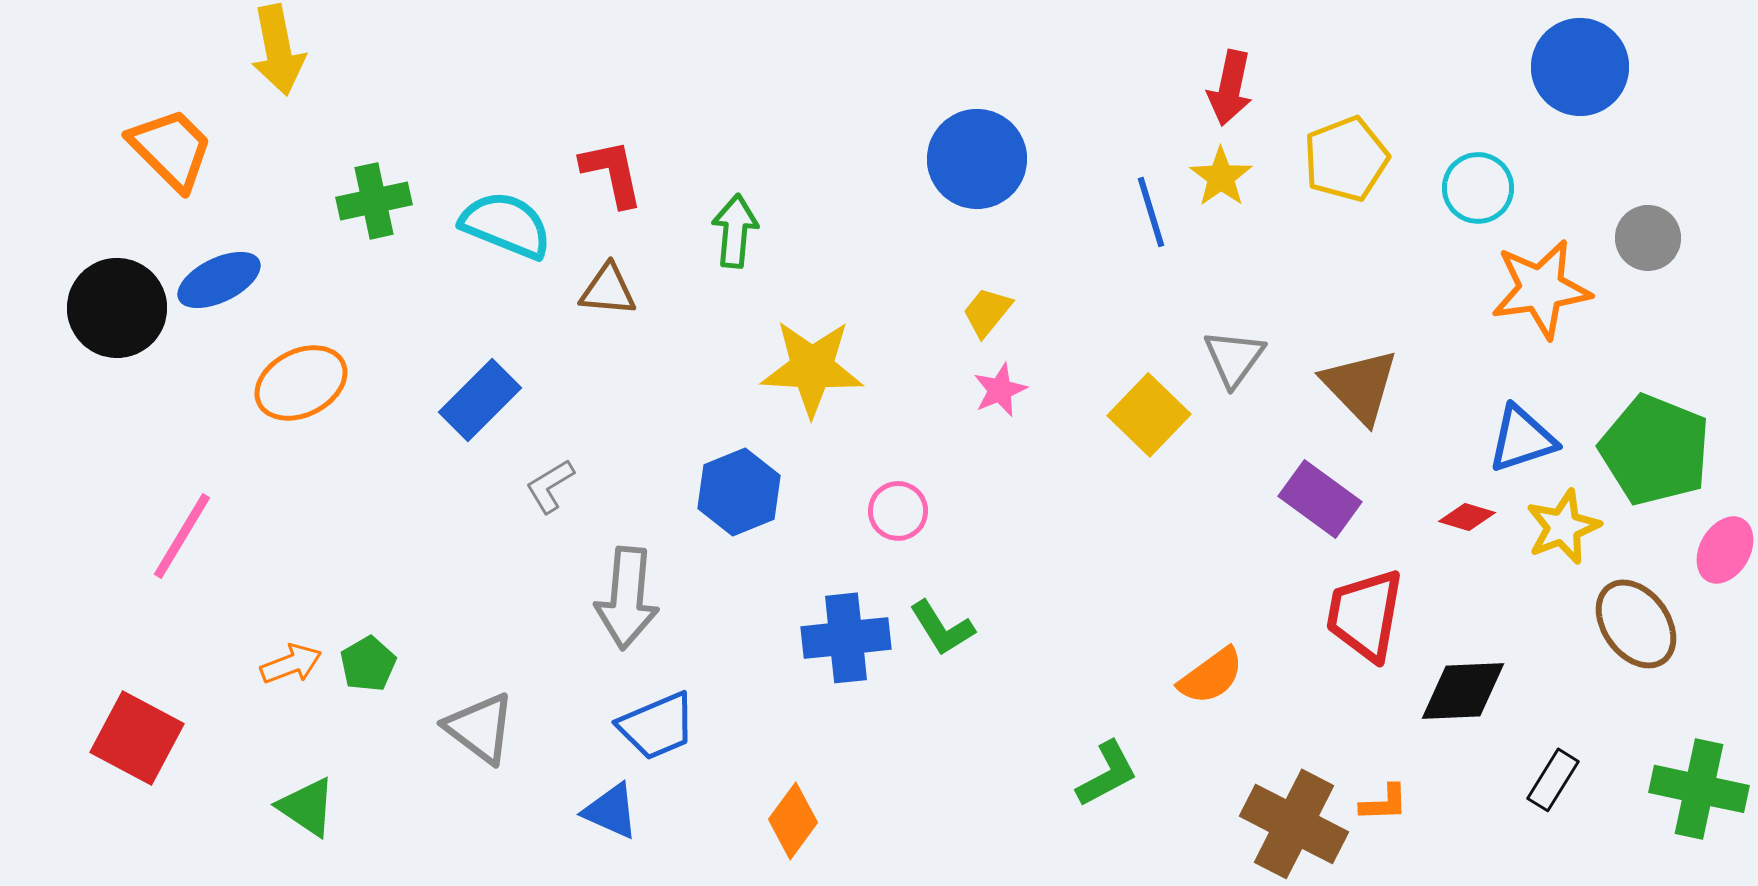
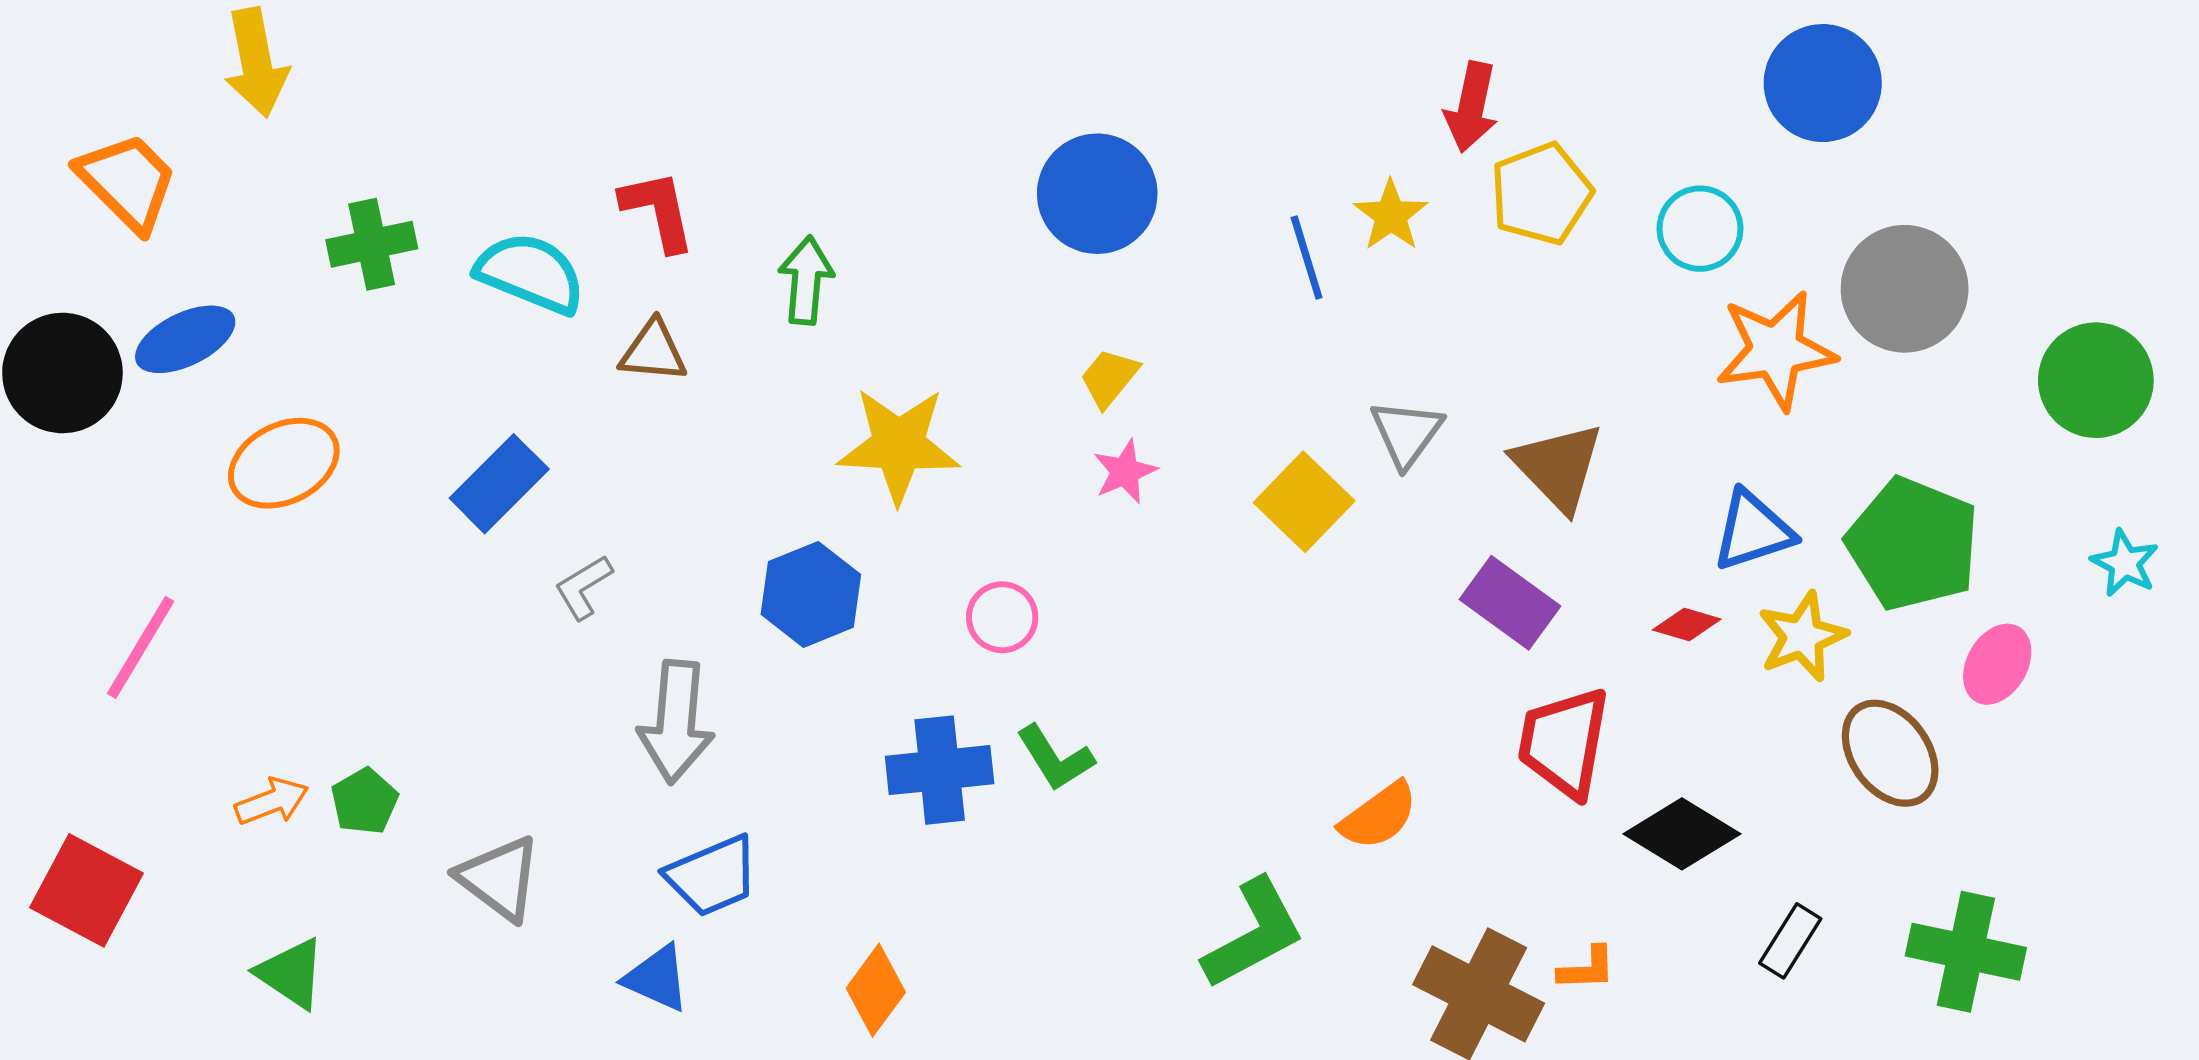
red arrow: (1230, 88) -> (1471, 107), moved
gray circle: (1648, 238) -> (1905, 289), size x1.6
black diamond: (1463, 691) -> (1682, 834), turned 34
green L-shape: (1107, 774) -> (1254, 934), size x1.4

